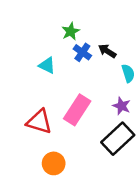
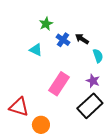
green star: (71, 31) -> (46, 24), moved
red triangle: (39, 122) -> (19, 107), moved

